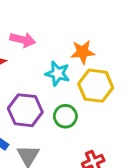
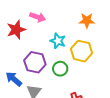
orange star: (83, 52) -> (87, 21), moved

